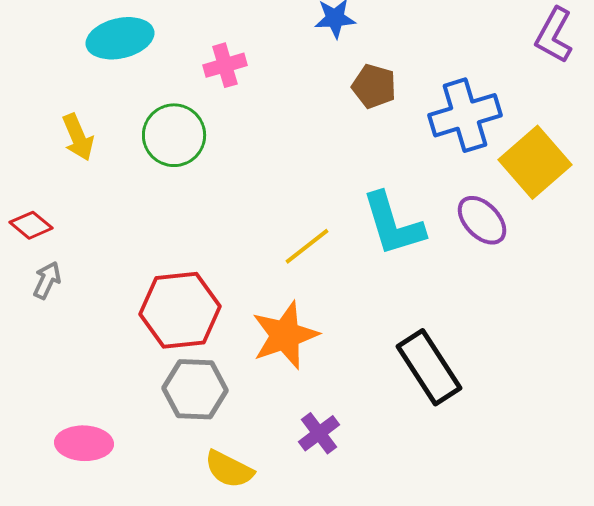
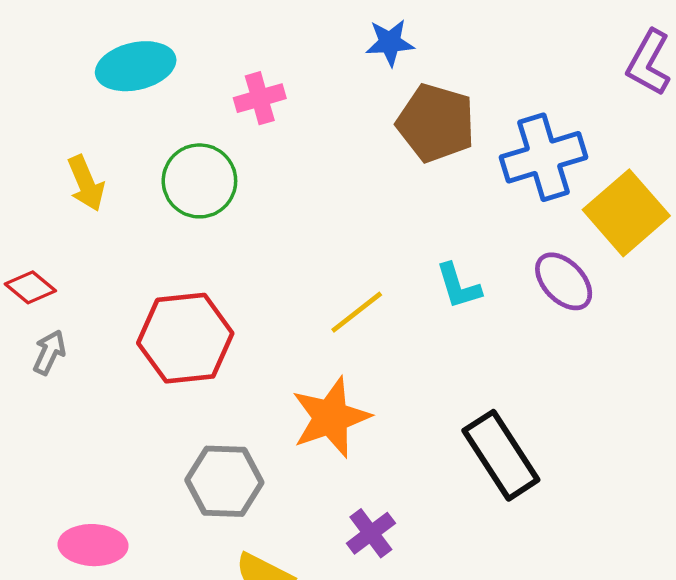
brown pentagon: (374, 86) -> (436, 123), size x1.5
cyan L-shape: (393, 224) -> (458, 286), size x0.6
red hexagon: (180, 310) -> (185, 338), moved

